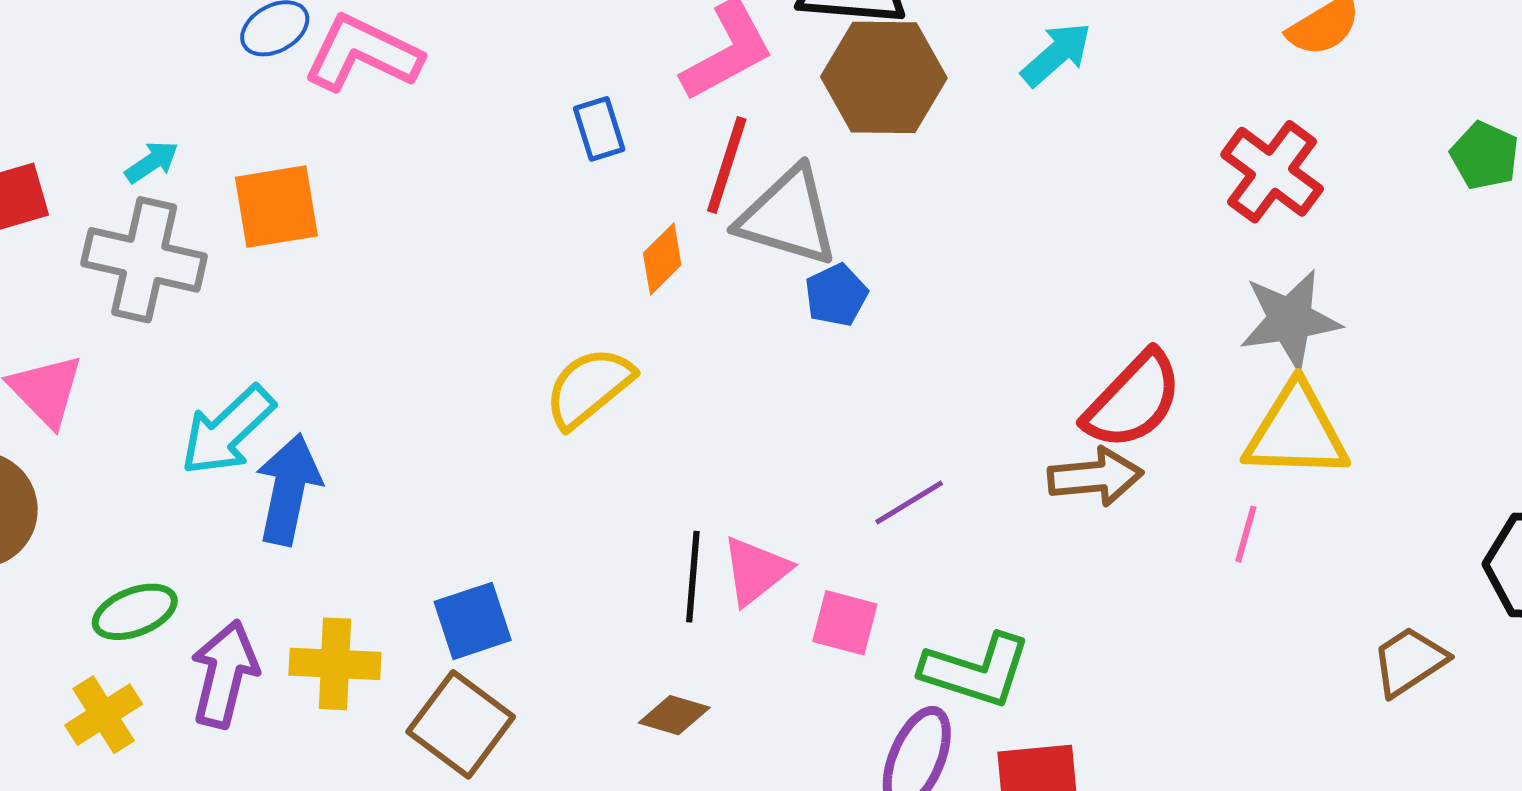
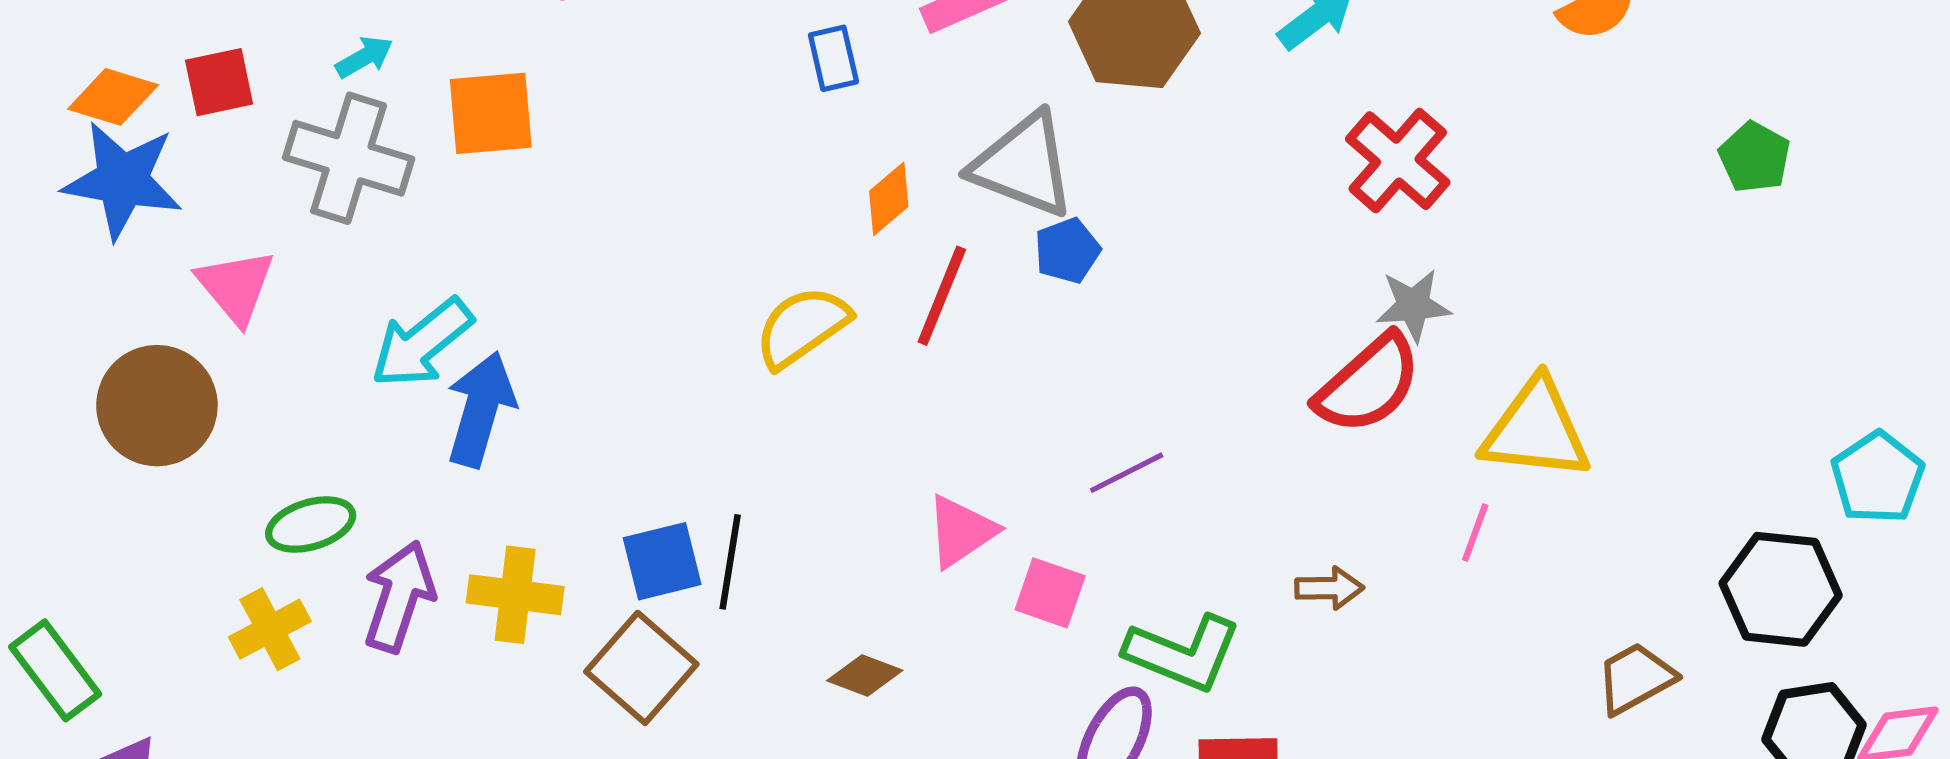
red line: (727, 165) -> (942, 296), moved
red cross: (1272, 172) -> (1398, 161), moved
gray star: (1290, 320) -> (1413, 305), moved, size x0.7
brown arrow: (1095, 477) -> (1329, 588), moved, size x0.7
black line: (693, 577) -> (730, 562), moved

